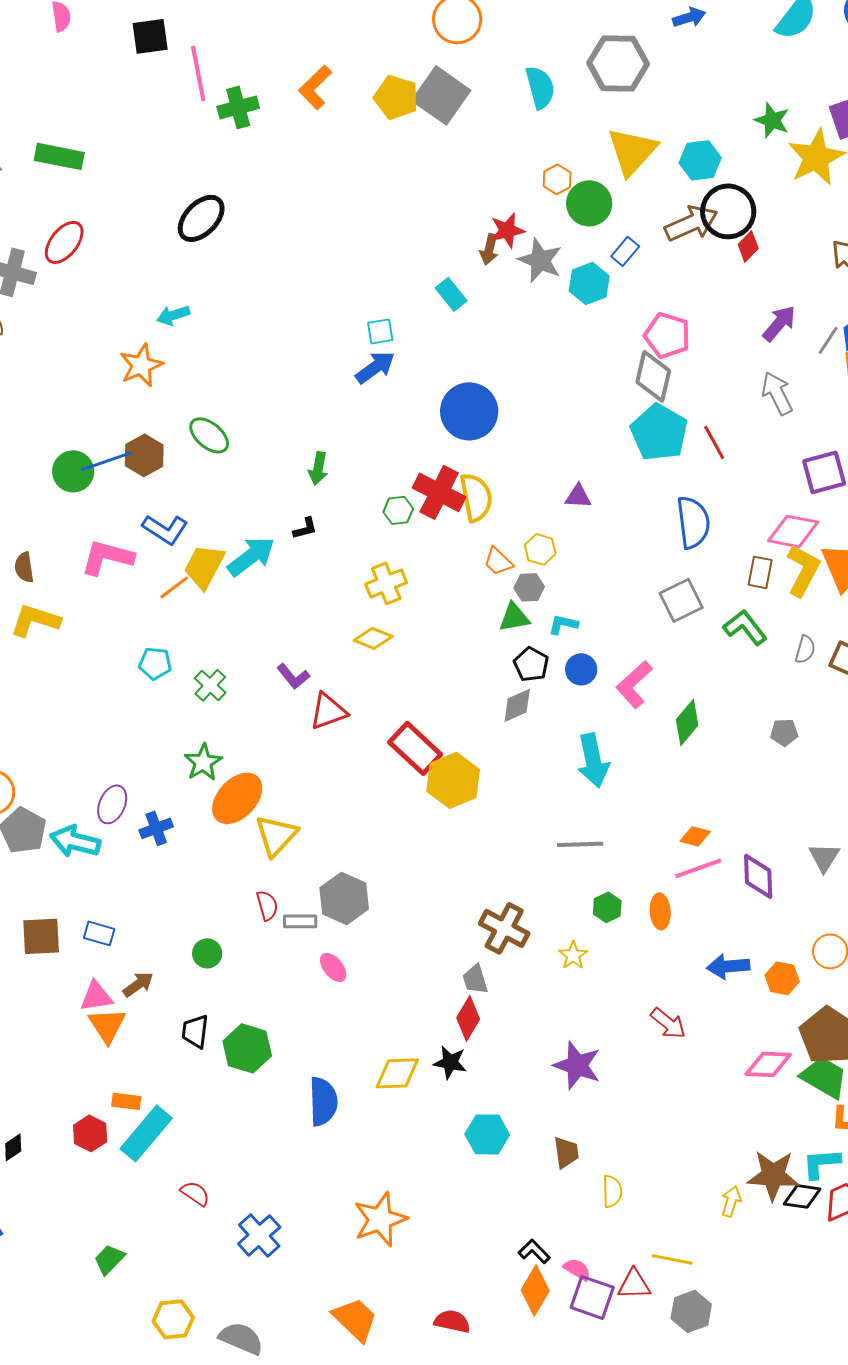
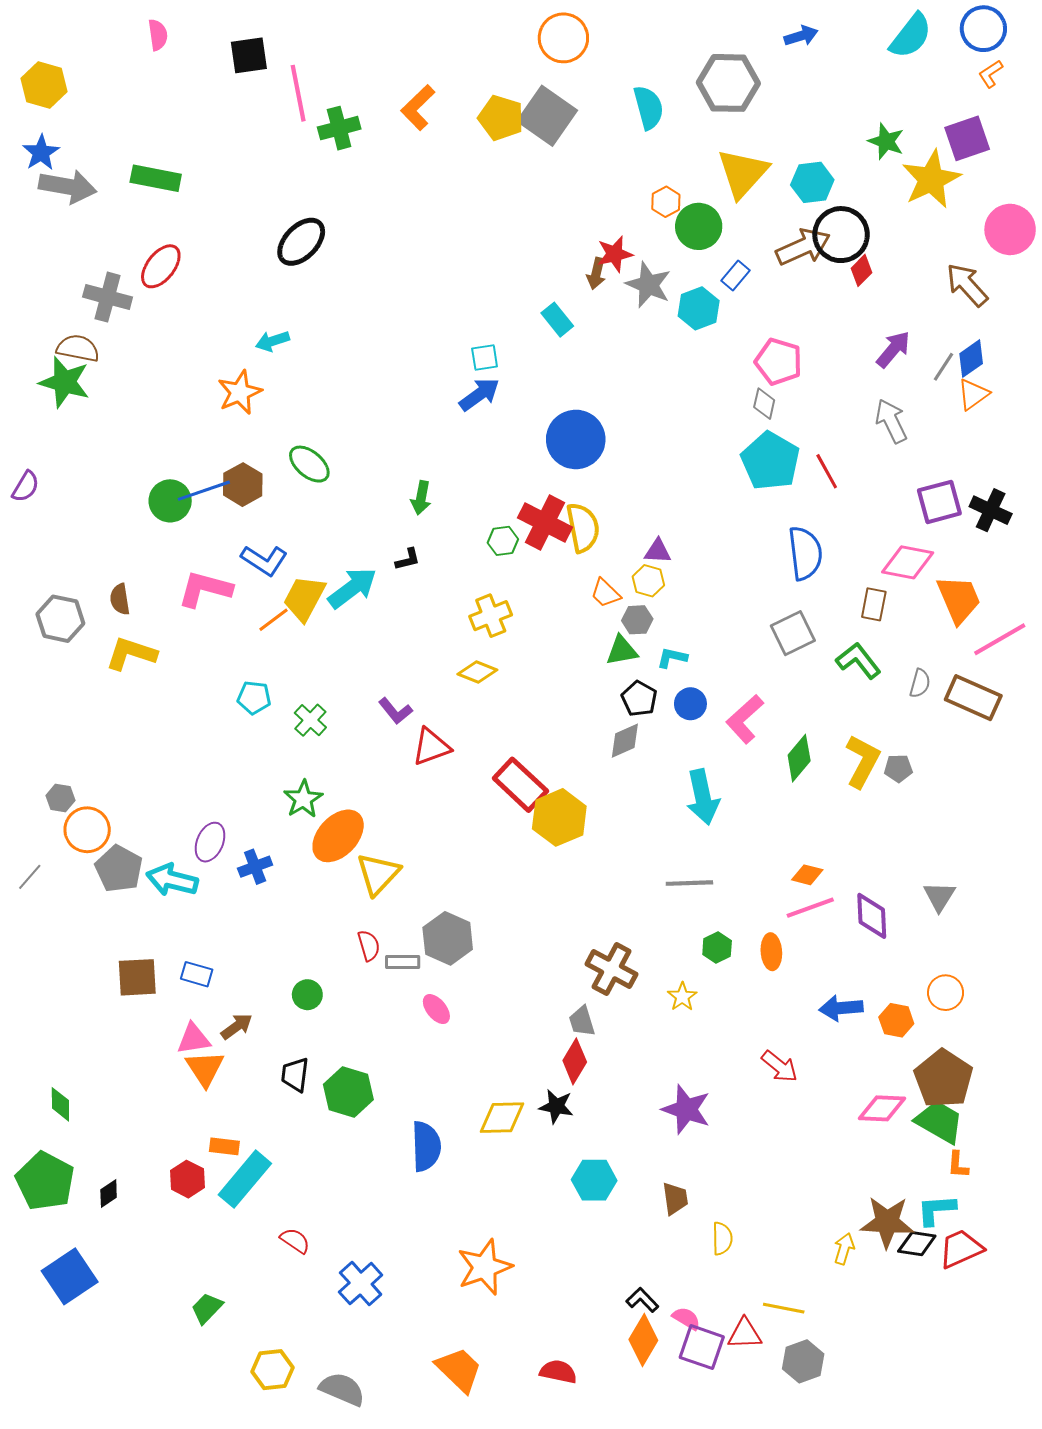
gray diamond: (653, 376) -> (764, 404), size x0.6
purple triangle: (578, 496) -> (658, 551), moved
yellow L-shape: (803, 570) -> (863, 761), moved

